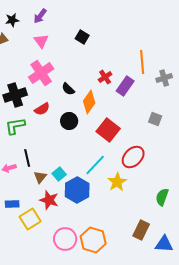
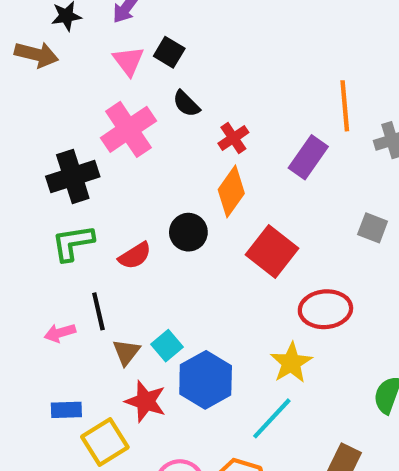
black square: (82, 37) -> (169, 52), moved
red cross: (105, 77) -> (233, 138), moved
black semicircle: (68, 89) -> (186, 104), moved
red semicircle: (42, 109) -> (135, 256), moved
red ellipse: (133, 157) -> (325, 309), turned 40
cyan line: (95, 165) -> (272, 418), moved

